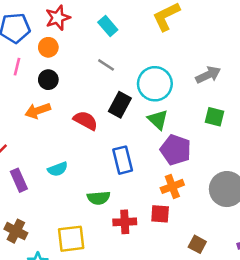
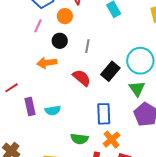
gray line: (106, 65) -> (87, 46), moved, turned 56
purple rectangle: (19, 180) -> (30, 106), moved
orange cross: (172, 186) -> (111, 140), moved, turned -30

